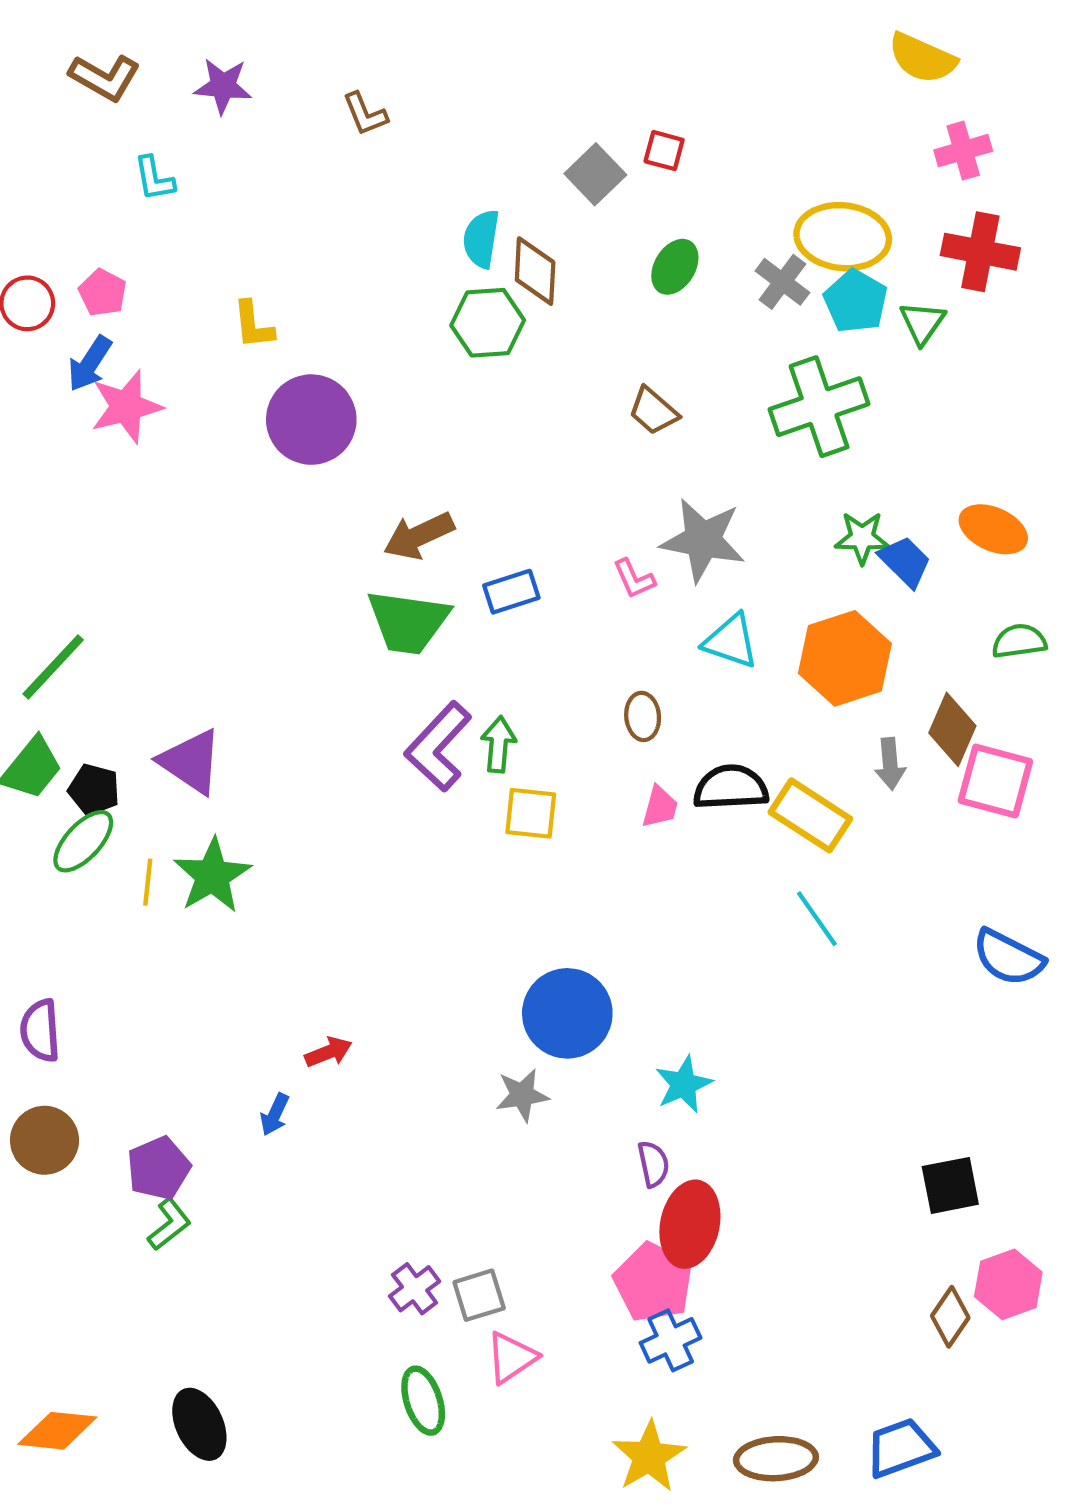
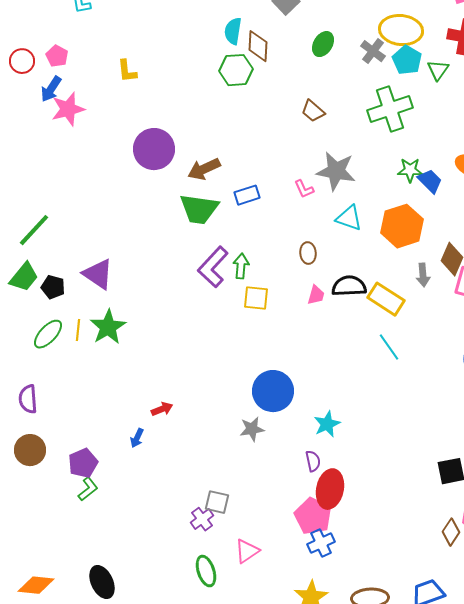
purple circle: (311, 420) -> (154, 149), moved
green ellipse: (83, 841) -> (48, 334), moved
gray square: (479, 1295) -> (217, 502), moved, turned 30

